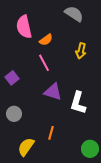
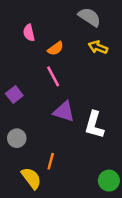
pink semicircle: (24, 27) -> (29, 33), size x0.6
yellow arrow: (81, 51) -> (98, 47), moved, turned 98
orange line: (51, 133) -> (51, 161), moved
yellow semicircle: (26, 147) -> (31, 178), turned 108

